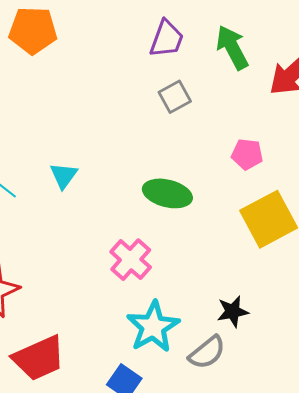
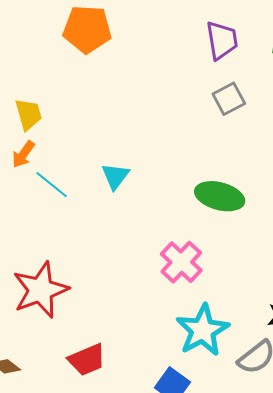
purple trapezoid: (167, 39) -> (222, 40), turned -30
red trapezoid: (39, 358) -> (87, 360), size x0.7

